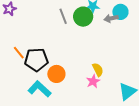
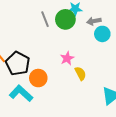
cyan circle: (120, 12) -> (102, 34), moved
black pentagon: (36, 60) -> (18, 63), turned 30
pink star: (93, 81) -> (67, 58), moved

